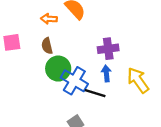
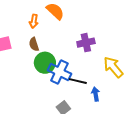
orange arrow: (49, 19) -> (34, 21), turned -80
blue arrow: (106, 73) -> (96, 94), moved

